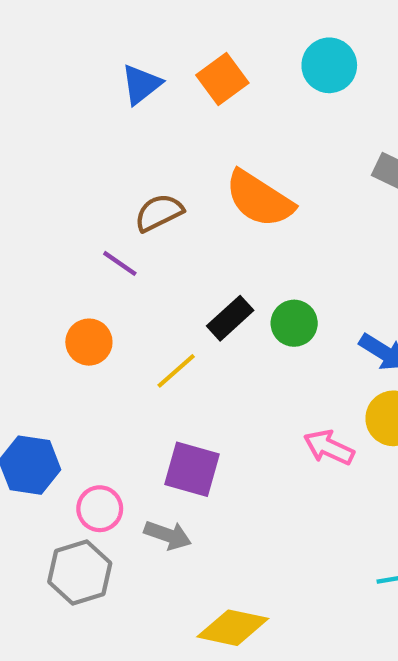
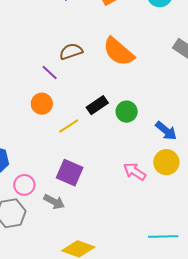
orange circle: (89, 342) -> (42, 104), moved

